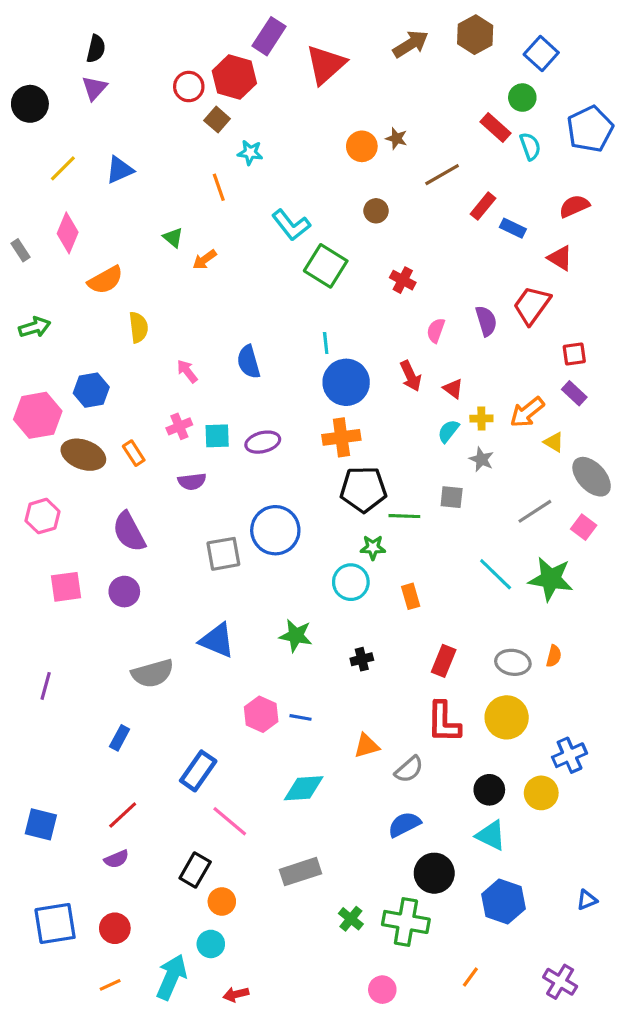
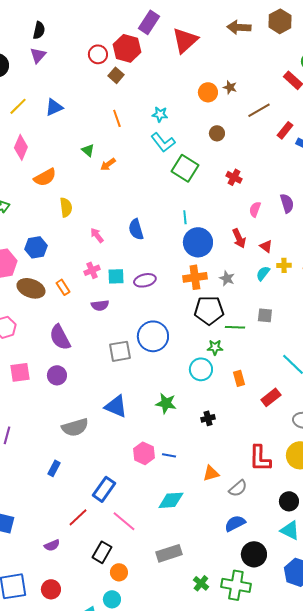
brown arrow: (411, 44) -> (239, 27), turned -145
cyan star: (250, 153) -> (160, 114), moved
gray star: (481, 459) -> (227, 278), moved
red rectangle: (444, 661) -> (271, 397), moved, turned 30
red line: (123, 815) -> (78, 517), moved

